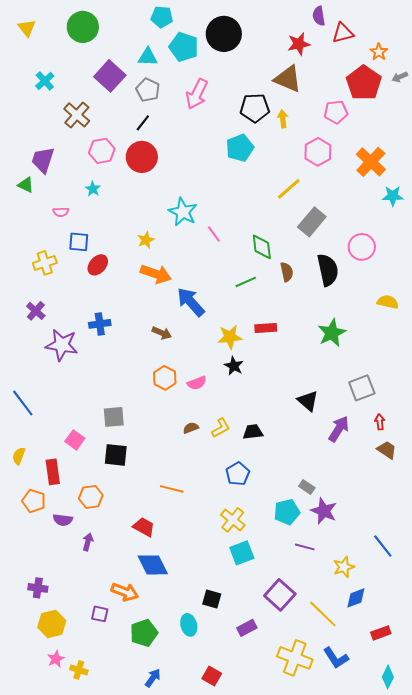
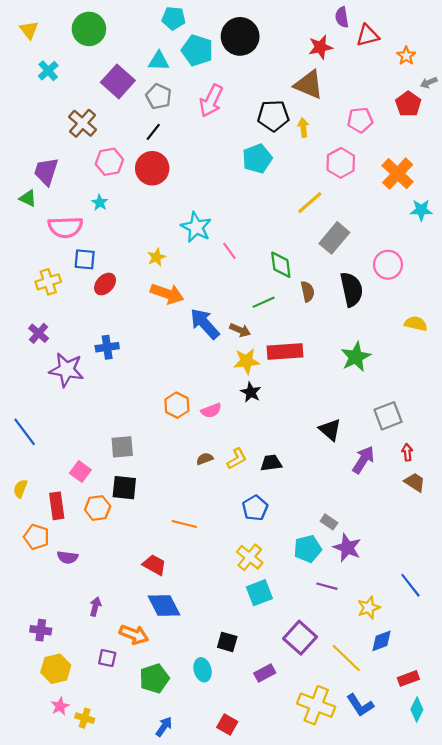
cyan cross: (45, 81) -> (48, 71), moved
red pentagon: (364, 83) -> (408, 104), moved, size x0.7
pink semicircle: (61, 212) -> (65, 227), size x2.0
red rectangle: (266, 328) -> (285, 352), size x1.5
brown arrow: (162, 333) -> (240, 330), moved
orange hexagon: (91, 497) -> (98, 508), moved
purple arrow: (88, 542) -> (95, 607), moved
cyan diamond: (388, 677) -> (417, 709), moved

